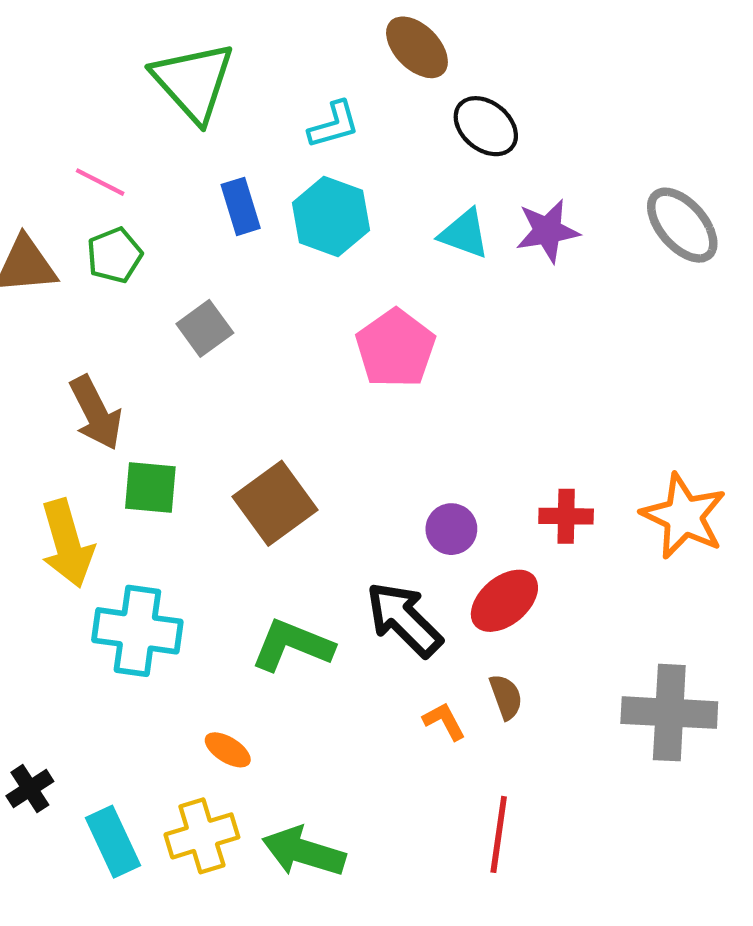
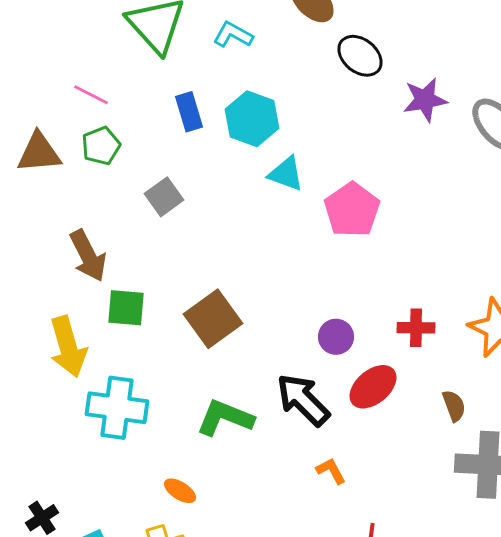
cyan L-shape: (334, 125) -> (233, 35), moved, turned -135
purple star: (547, 231) -> (425, 100), moved
cyan triangle: (464, 234) -> (286, 174), moved
pink pentagon: (395, 348) -> (352, 210), moved
brown semicircle: (506, 697) -> (454, 406), moved

